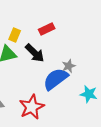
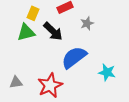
gray star: (69, 66) -> (87, 23), moved

